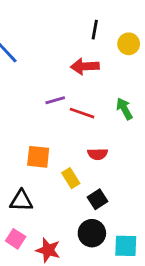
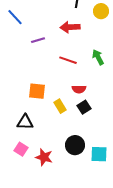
purple line: (55, 100) -> (38, 40), moved
black square: (98, 199) -> (84, 107), moved

